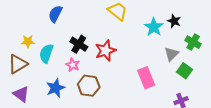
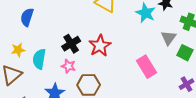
blue semicircle: (55, 14) -> (27, 17), moved
black cross: (79, 44) -> (71, 44), turned 36

